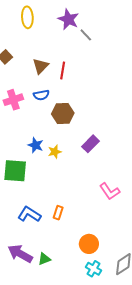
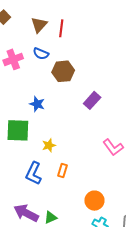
blue semicircle: (41, 95) -> (41, 54), turned 35
yellow star: (55, 152) -> (49, 145), moved
blue L-shape: (29, 214) -> (34, 173), turned -95

